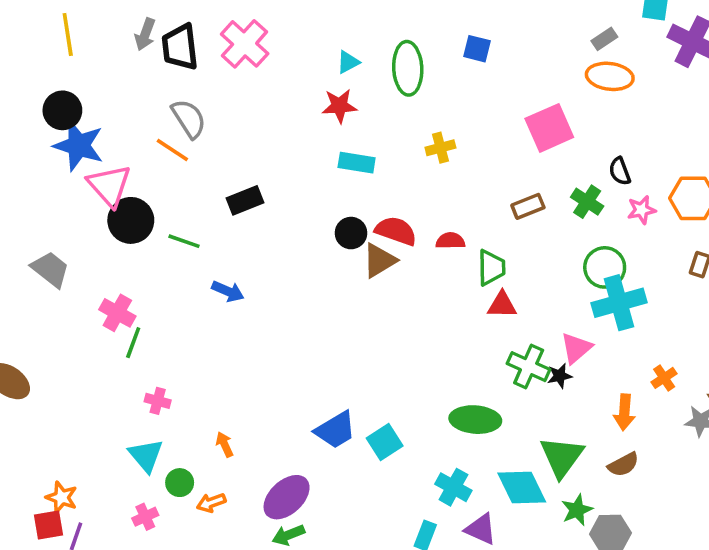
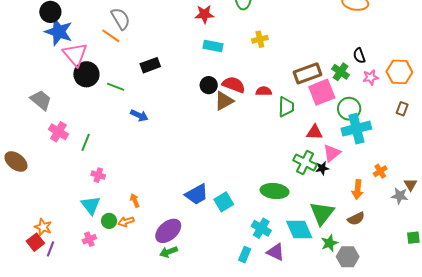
pink square: (549, 128) -> (322, 92), moved
brown rectangle: (528, 206) -> (307, 73), size x1.5
red triangle: (502, 305) -> (315, 132), moved
pink cross: (117, 313) -> (58, 132), moved
orange arrow: (211, 503) -> (126, 222), moved
red square: (48, 525) -> (35, 242), turned -30

